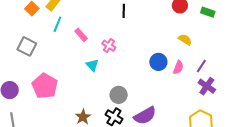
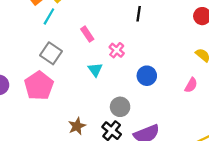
cyan line: (57, 24) -> (49, 16), moved
gray square: (27, 46) -> (51, 53), moved
blue circle: (158, 62) -> (147, 76), moved

